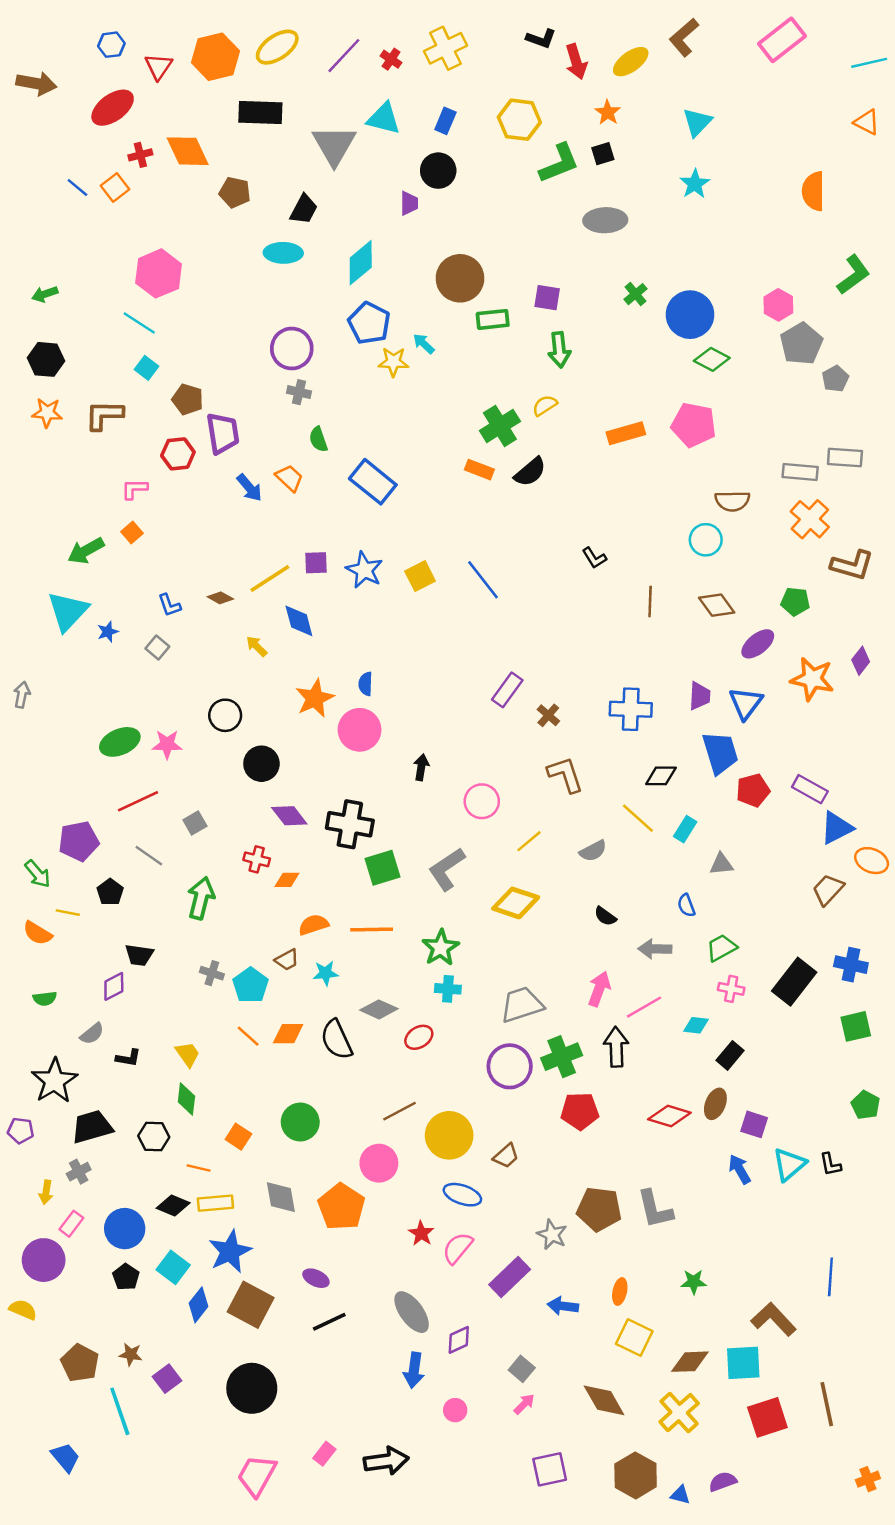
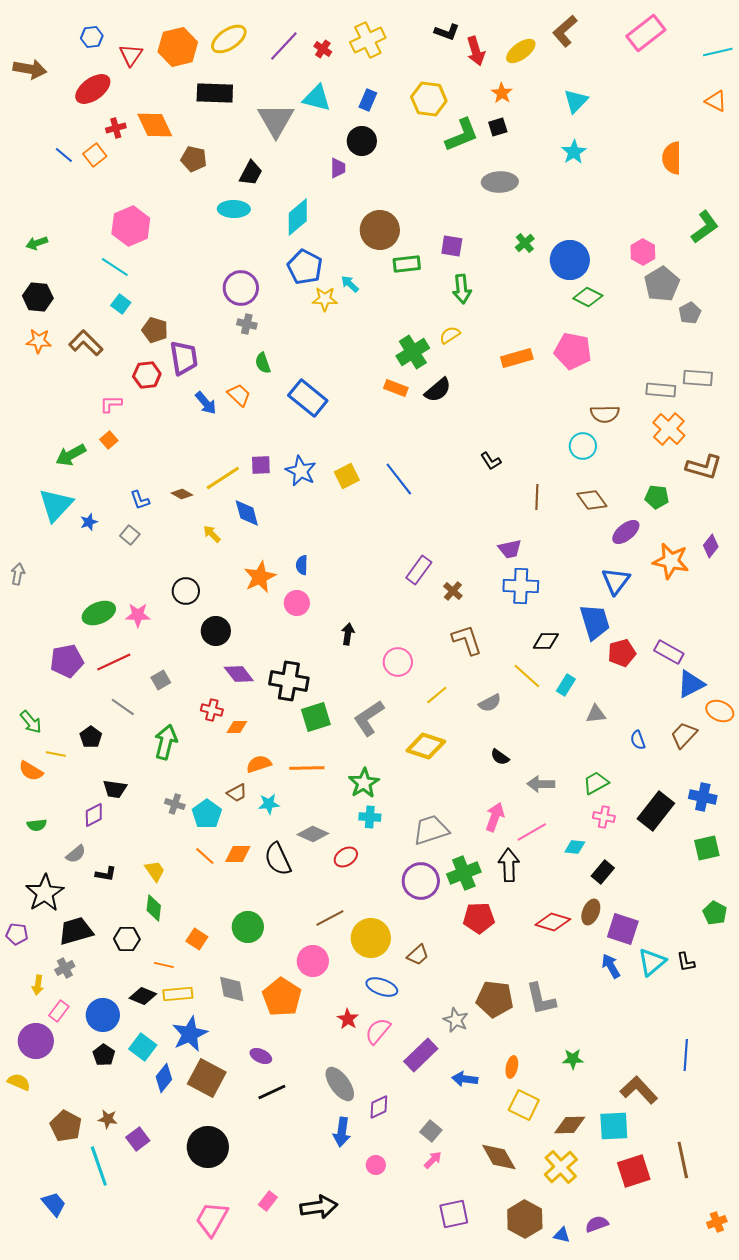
brown L-shape: (104, 415) -> (86, 343), turned 44
purple trapezoid: (700, 696) -> (510, 549), moved, turned 75
pink circle: (360, 730) -> (297, 603), size x0.7
purple pentagon: (79, 841) -> (67, 661), moved
blue semicircle: (686, 905) -> (638, 740), moved
purple square: (754, 1124) -> (623, 929), size x1.4

